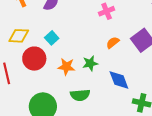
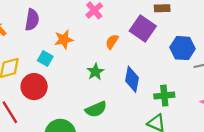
orange star: (66, 67) -> (64, 39), moved
blue diamond: (119, 80) -> (132, 79), turned 50

